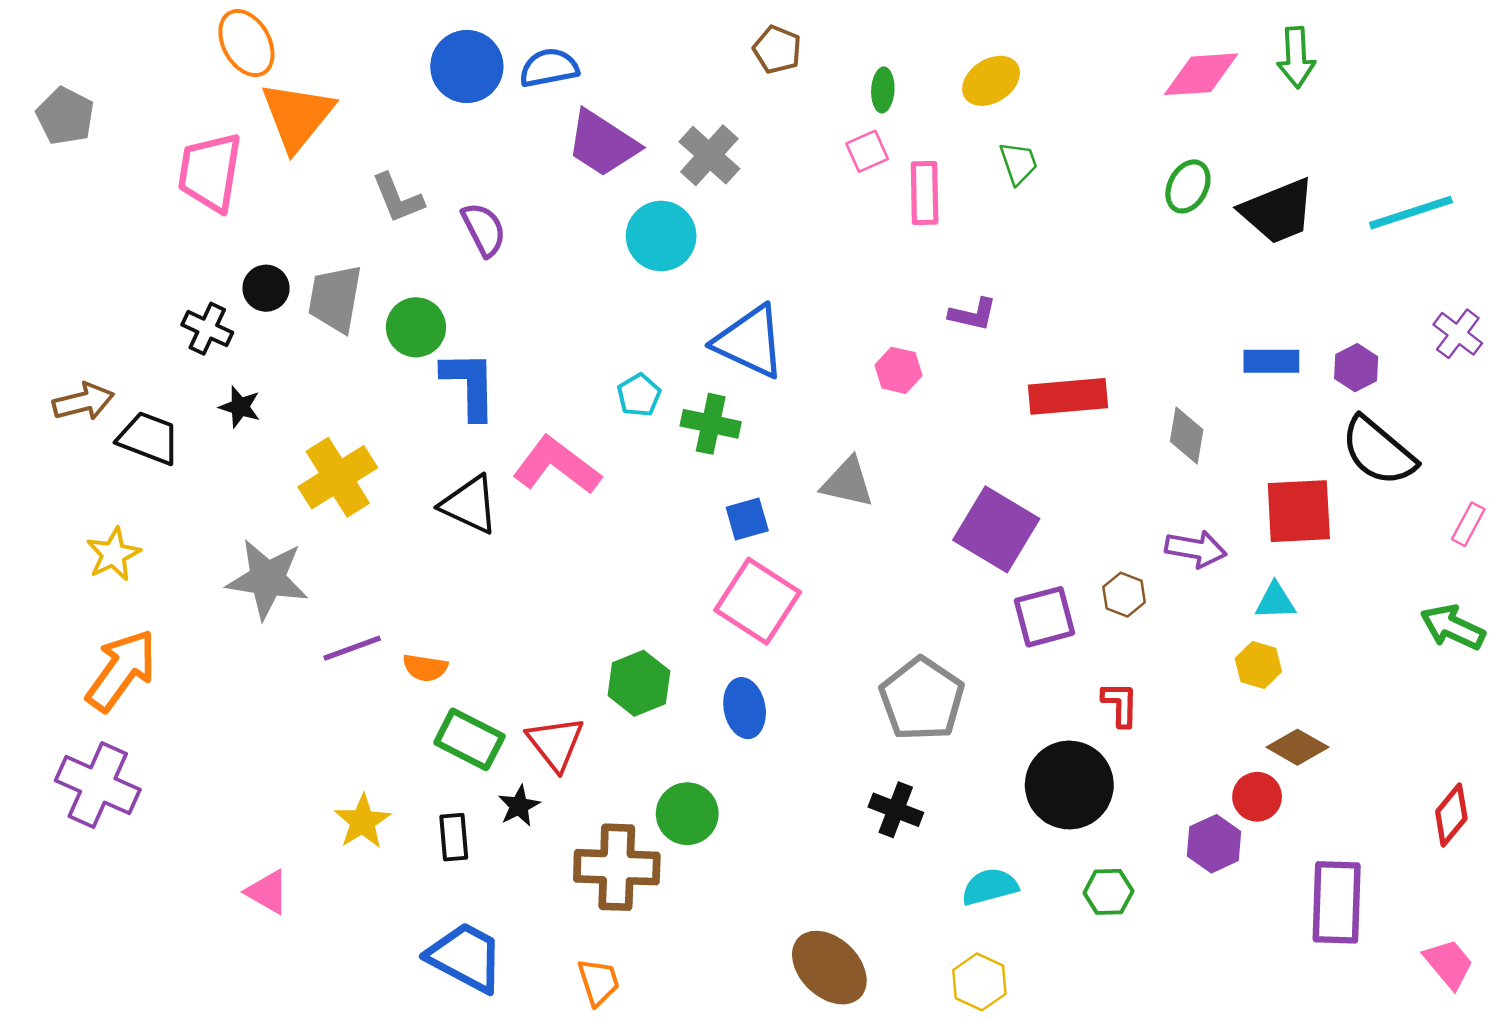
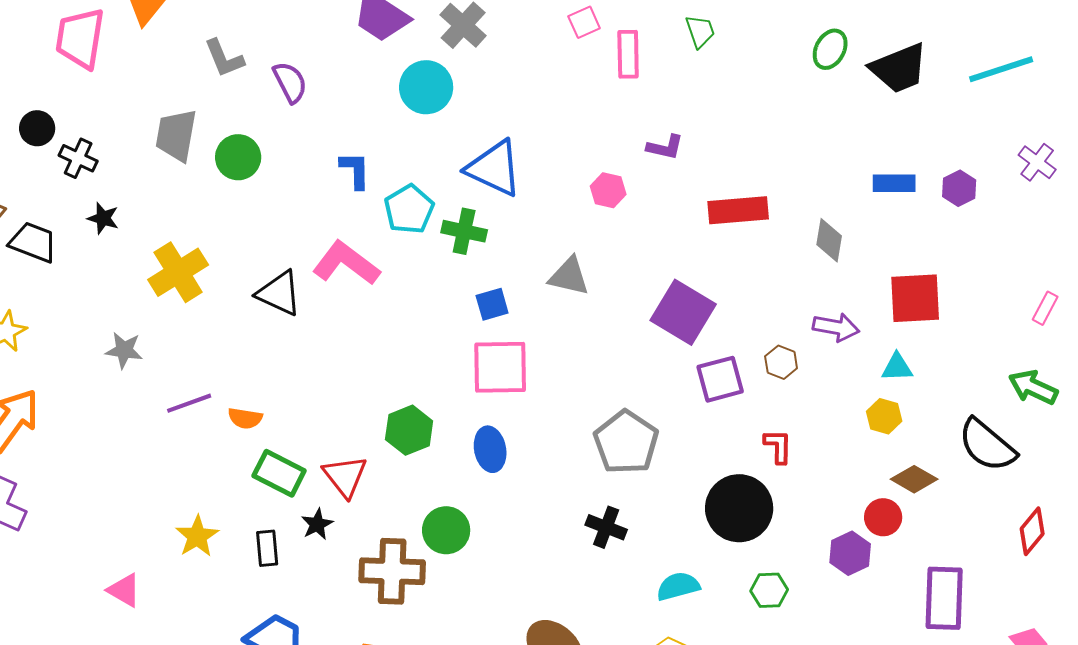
black circle: (266, 288) -> (37, 128), moved
blue L-shape: (469, 385) -> (355, 170), moved, size x0.7
cyan pentagon: (639, 395) -> (409, 209), size x1.5
black semicircle: (1378, 451) -> (987, 445), moved
gray star: (267, 579) -> (124, 350), size x0.6
pink square: (758, 601) -> (500, 367), turned -34

